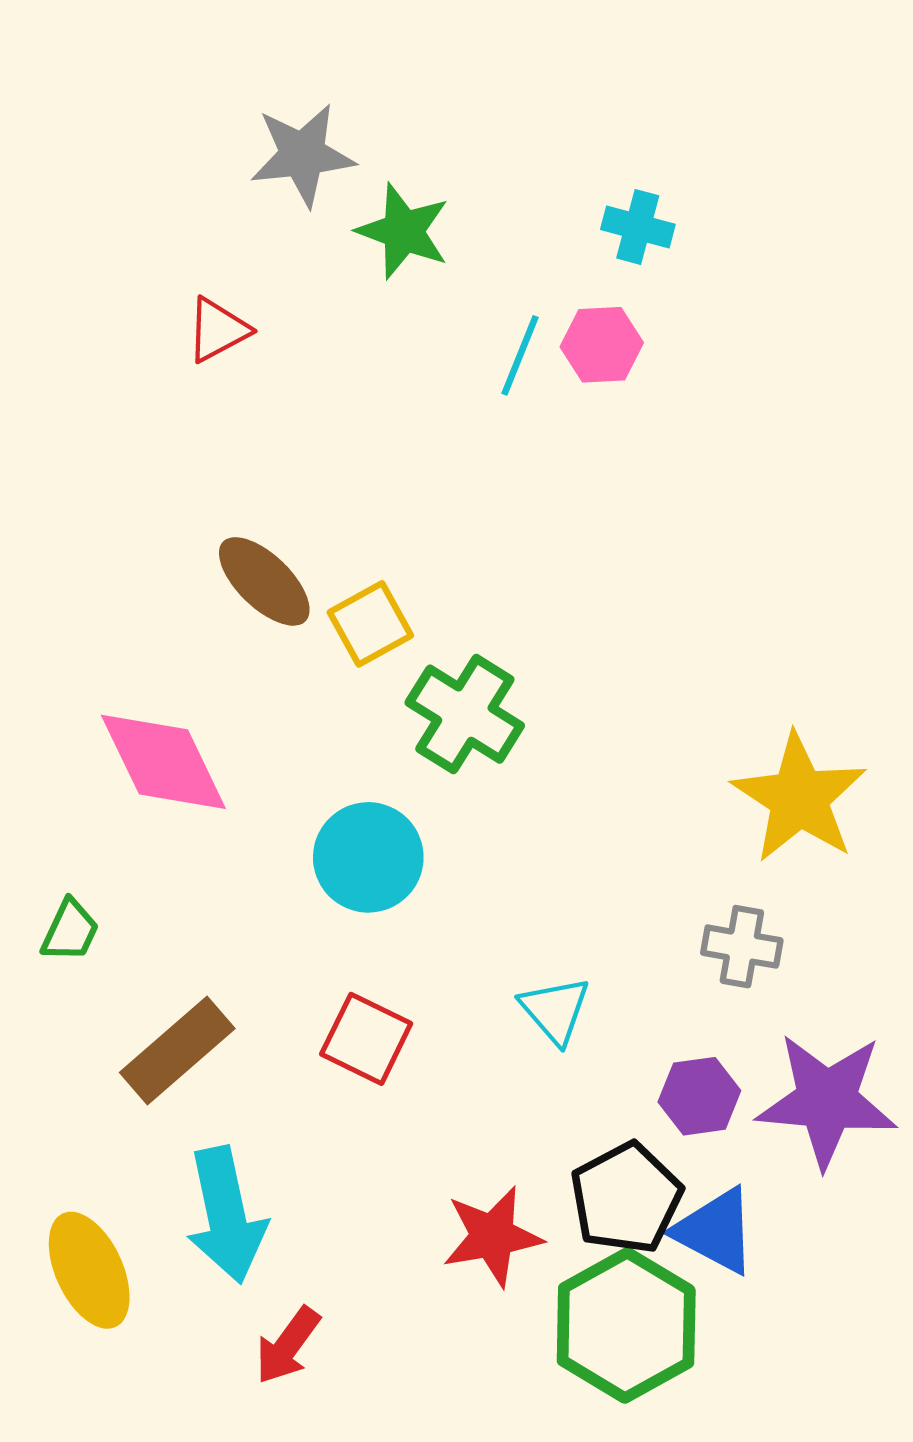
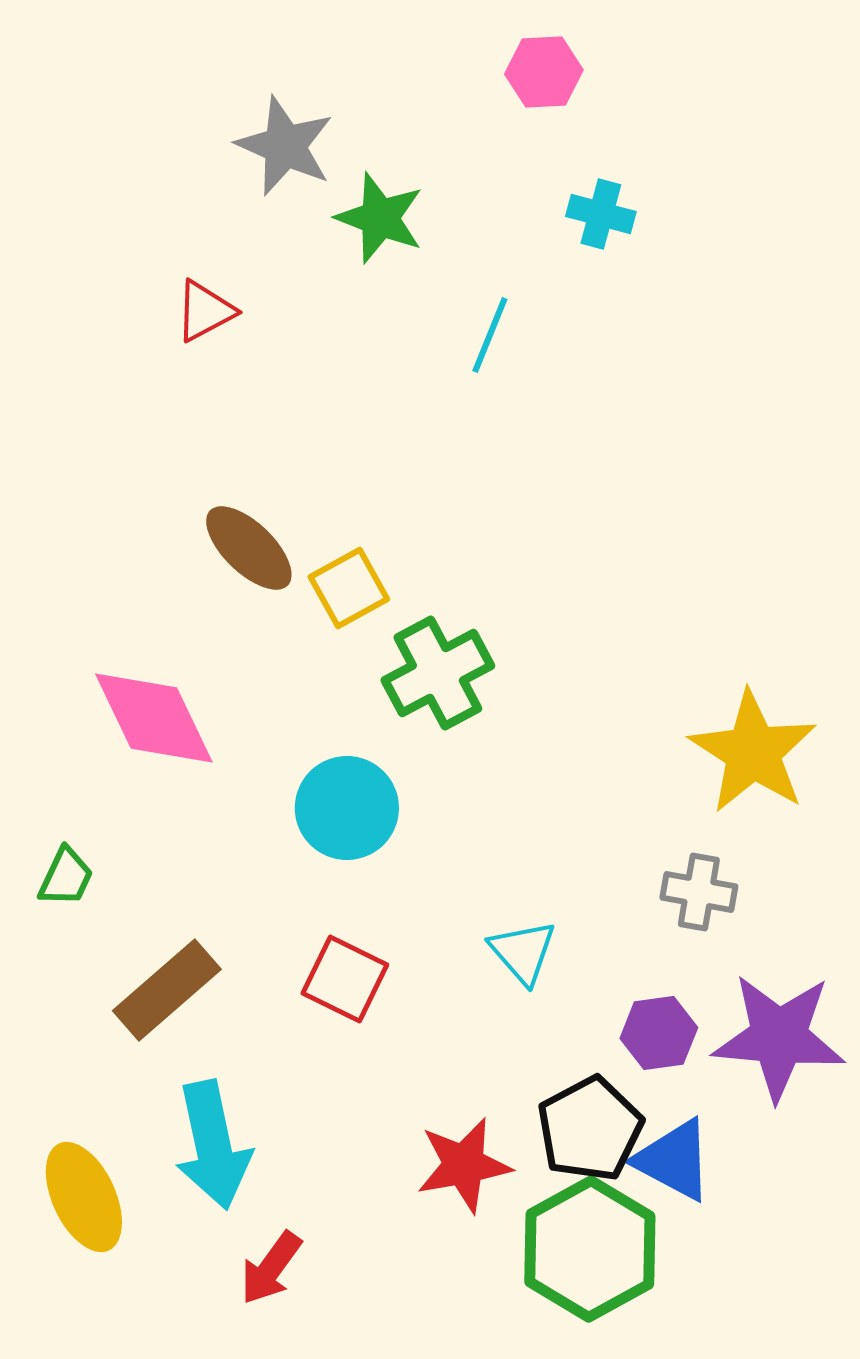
gray star: (302, 155) -> (285, 146), turned 30
pink hexagon: (602, 345) -> (544, 72), moved
green cross: (465, 714) -> (438, 673), turned 30

